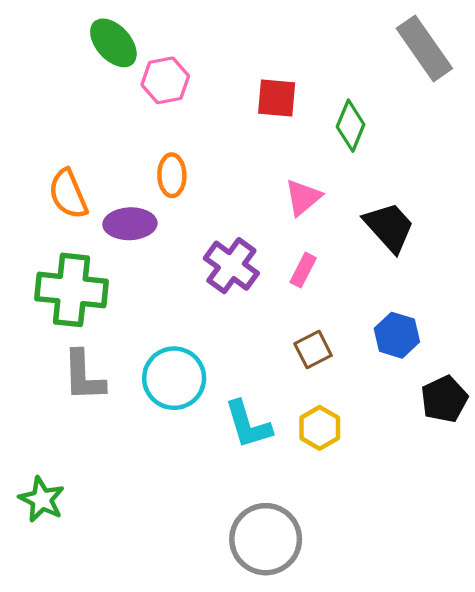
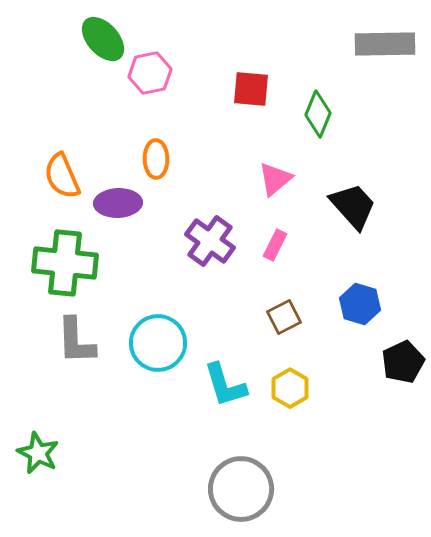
gray rectangle: (424, 48) -> (385, 44), turned -56

